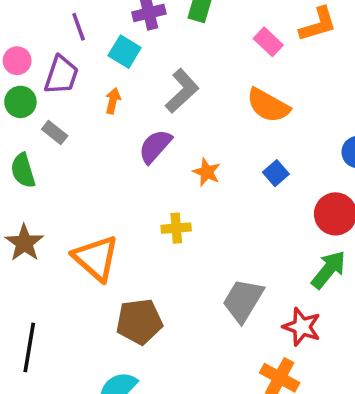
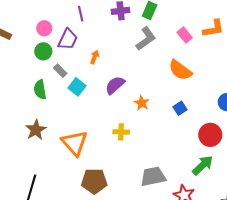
cyan square: (125, 52) -> (77, 87), moved
gray L-shape: (182, 91) -> (146, 39), moved
gray trapezoid: (243, 300) -> (153, 177), turned 40

